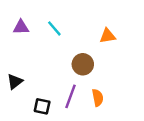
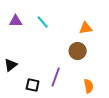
brown circle: (83, 64) -> (78, 51), moved
orange semicircle: (98, 98) -> (89, 86), moved

